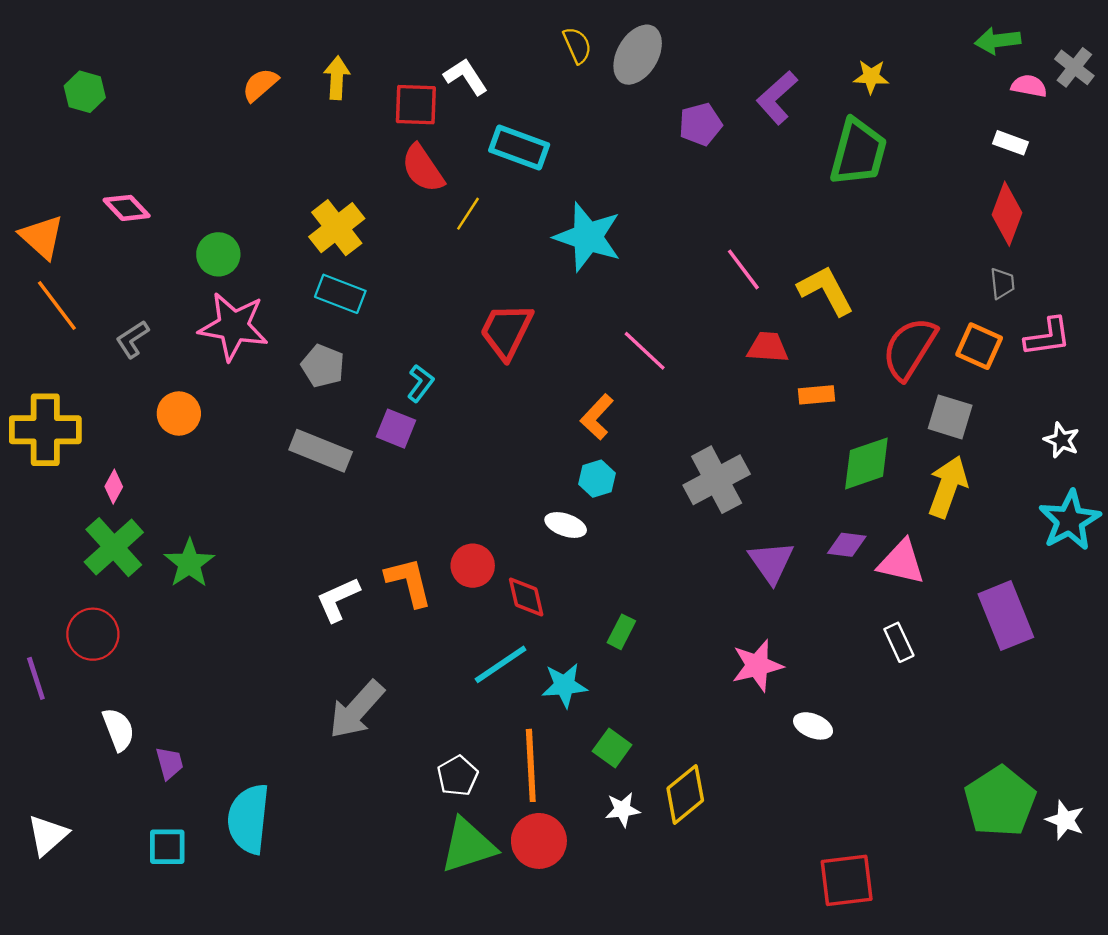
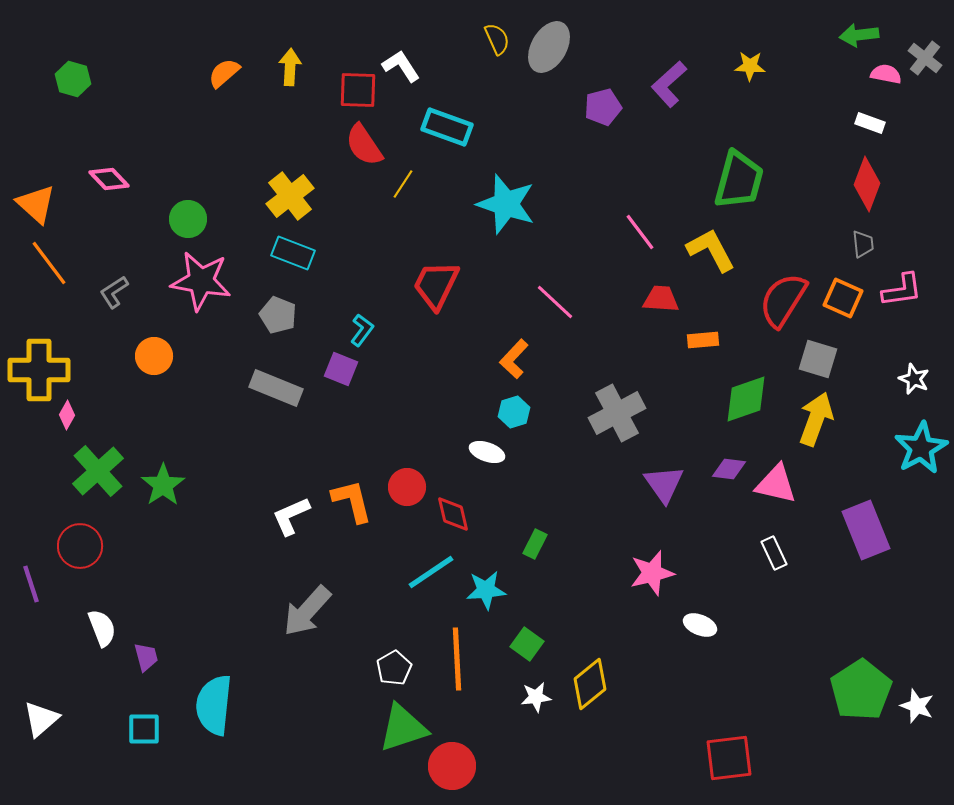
green trapezoid: (858, 152) -> (739, 180), moved
pink diamond: (114, 487) -> (67, 415), moved
red circle: (539, 841) -> (452, 766), moved

